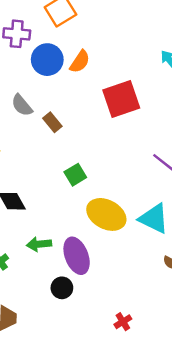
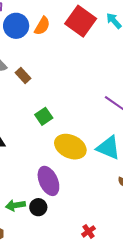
red square: (121, 99) -> (81, 21), moved, turned -32
green arrow: (39, 244) -> (15, 205), moved

